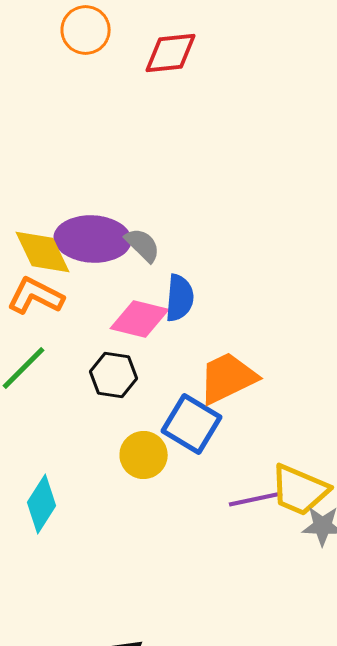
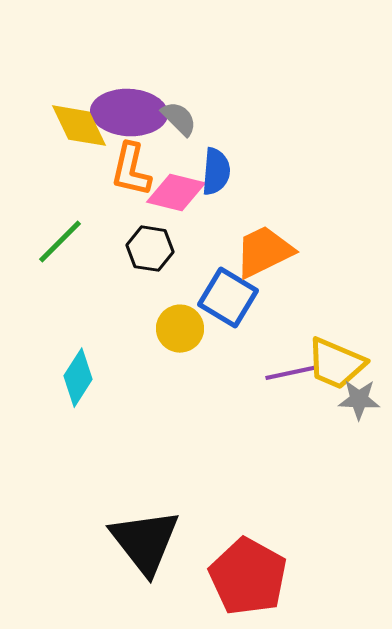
orange L-shape: (36, 296) -> (131, 170), moved, turned -104

